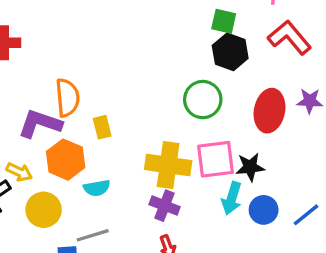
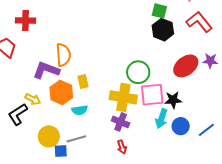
green circle: (203, 100) -> (138, 72), moved
red ellipse: (269, 111) -> (186, 66), turned 40
yellow rectangle: (102, 127) -> (83, 82), moved
yellow circle: (44, 210) -> (49, 136), moved

